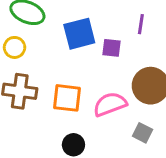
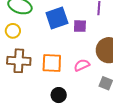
pink semicircle: (110, 104) -> (82, 65), size x0.7

